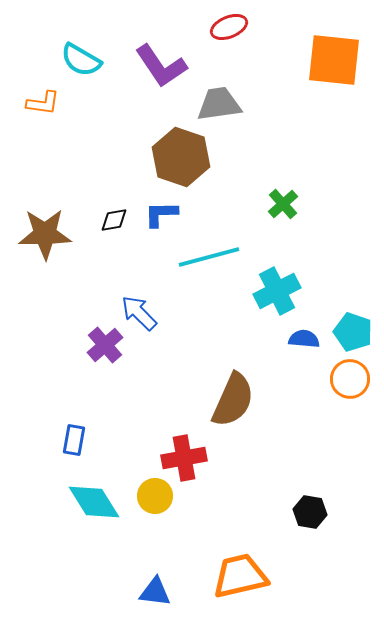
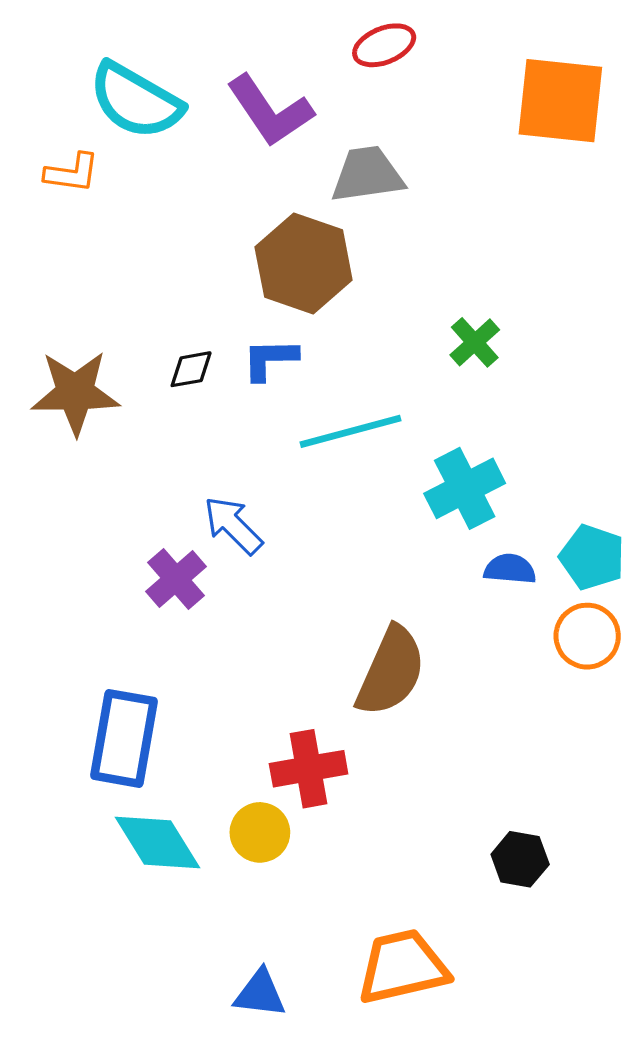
cyan semicircle: (81, 60) -> (136, 101), size x1.4
blue rectangle: (74, 440) -> (124, 738), size x1.8

